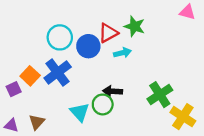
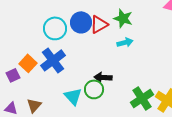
blue circle: (88, 46) -> (81, 22), moved
cyan arrow: (122, 53) -> (125, 42), moved
green cross: (160, 95) -> (142, 98), moved

